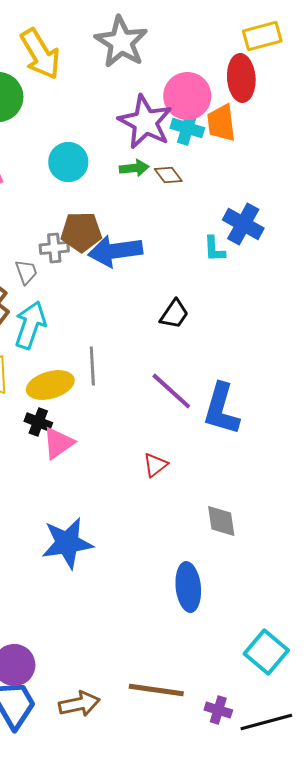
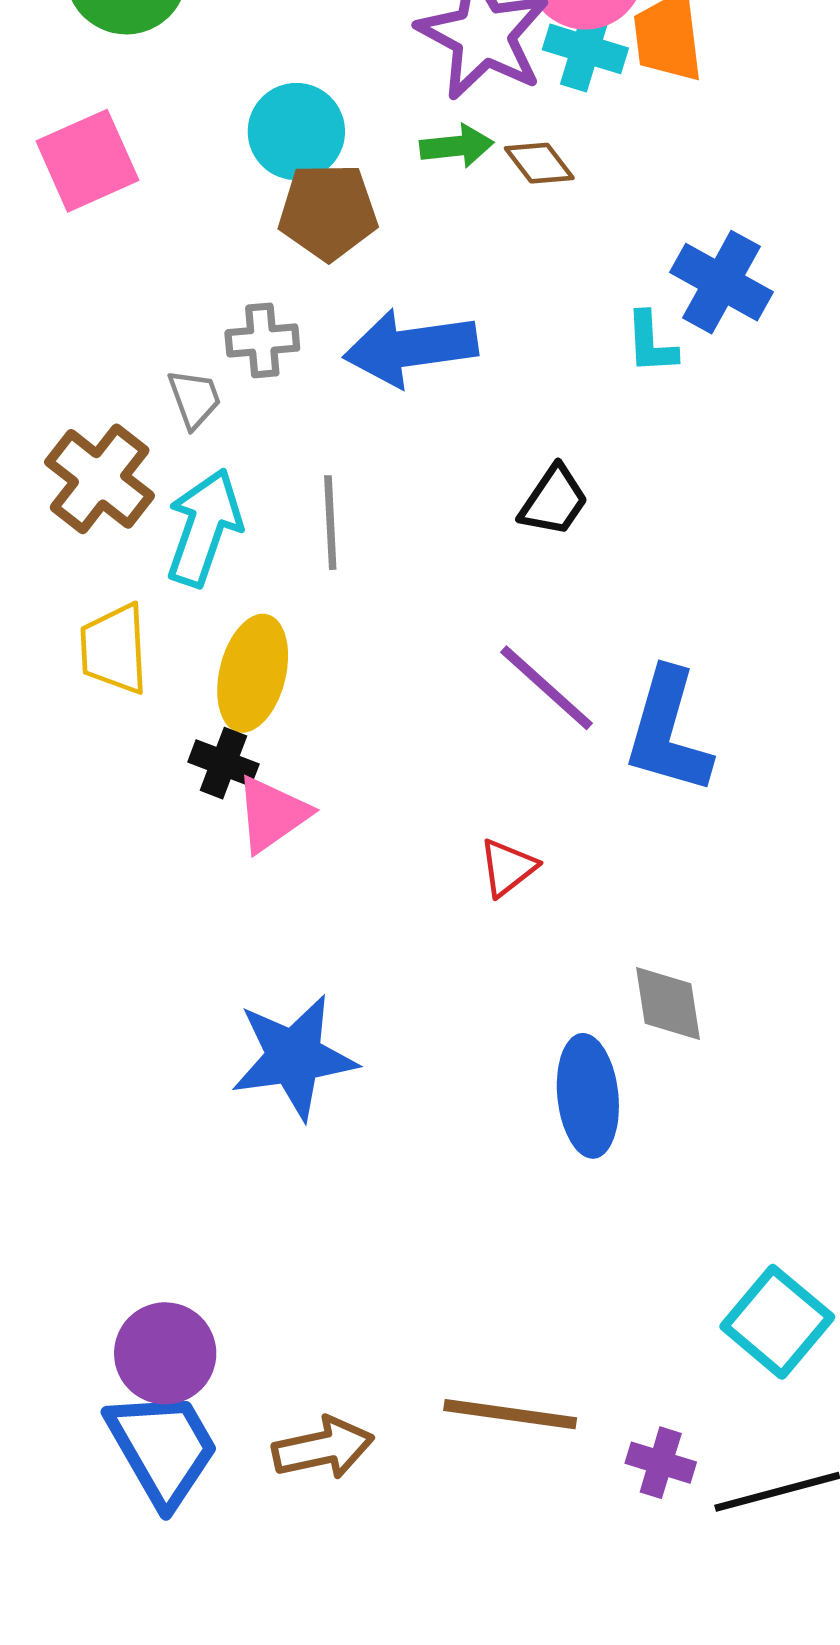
brown pentagon: (81, 232) -> (328, 212), moved
gray line: (92, 366) -> (330, 523), moved
yellow ellipse: (50, 385) -> (253, 673), turned -60
blue ellipse: (188, 587) -> (588, 1096), moved

